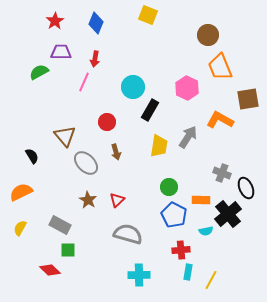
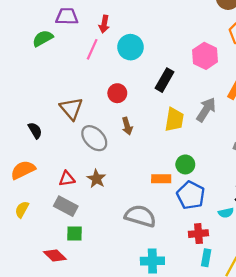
cyan circle: (133, 87) -> (130, 47), moved
red triangle: (117, 200) -> (67, 179), moved, turned 35
orange rectangle: (201, 200) -> (161, 179), moved

